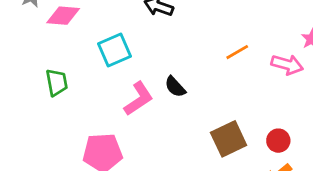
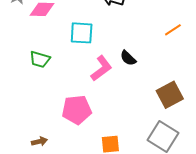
cyan square: (114, 50) -> (82, 33), turned 30
green trapezoid: (57, 83) -> (40, 59), turned 120

